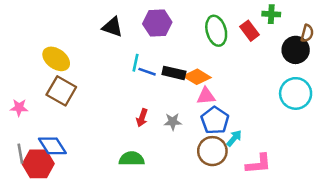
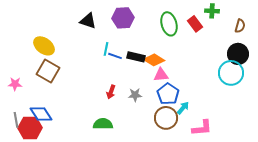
black circle: (296, 50) -> (238, 54), moved

